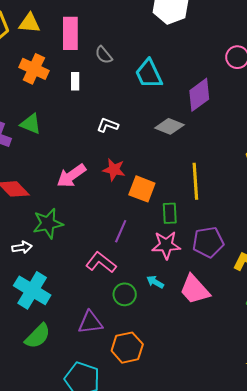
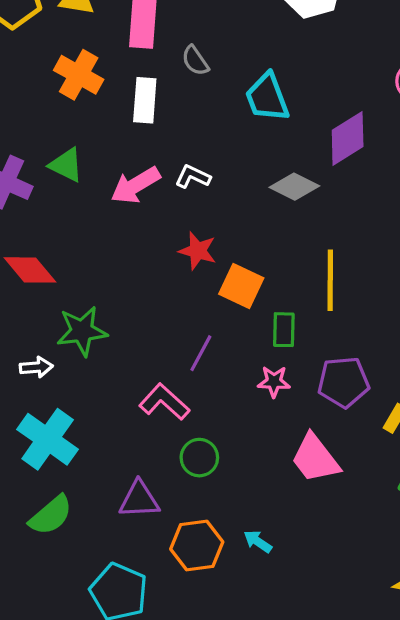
white rectangle: (75, 81) -> (145, 100), size x1.5
pink arrow: (71, 176) -> (135, 185), moved
pink star: (166, 245) -> (274, 382), size x0.7
cyan arrow: (155, 282) -> (258, 542), moved

